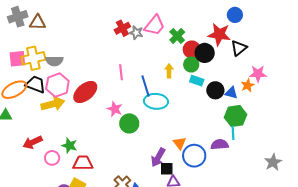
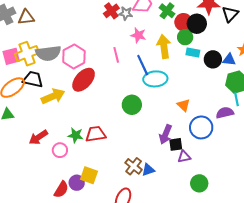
gray semicircle: (54, 61) -> (48, 53), size x1.4
yellow arrow: (169, 71) -> (164, 47), size x1.6
pink hexagon: (57, 85) -> (74, 57), moved
pink star: (115, 109) -> (138, 35), moved
orange triangle: (180, 143) -> (184, 105), moved
red trapezoid: (83, 163) -> (96, 134), moved

